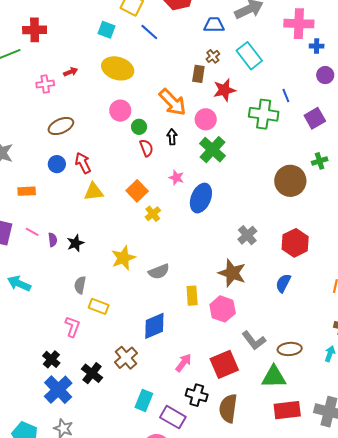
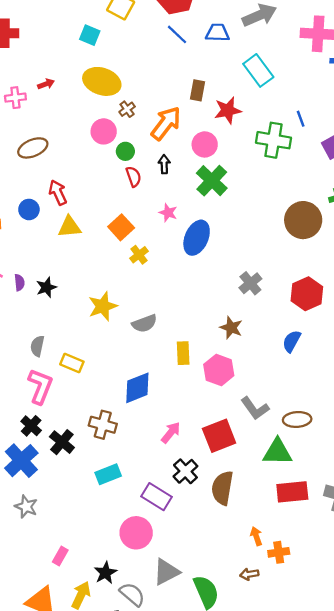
blue line: (149, 32) -> (177, 34), moved
brown cross: (213, 56) -> (127, 109), moved
orange arrow: (173, 102) -> (166, 123), turned -100
blue circle: (57, 164) -> (29, 209), moved
brown star: (232, 273) -> (231, 328), size x0.7
gray semicircle: (80, 285) -> (37, 346), moved
pink L-shape: (72, 327) -> (40, 386), size x1.4
brown cross: (126, 358) -> (103, 425), turned -35
black cross: (51, 359) -> (31, 426), moved
black cross: (197, 395) -> (185, 471), turned 30
cyan rectangle: (144, 400) -> (108, 474), moved, turned 45

